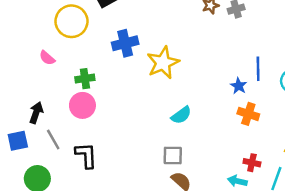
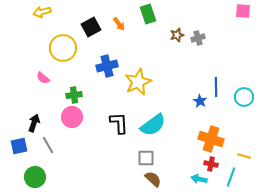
orange cross: (248, 114) -> (211, 139), moved, size x1.4
cyan semicircle: (181, 115) -> (153, 125), size x1.5
black L-shape: (86, 155) -> (119, 123), moved

